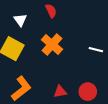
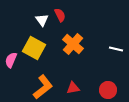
red semicircle: (51, 11) -> (60, 15), moved
red triangle: (60, 92) -> (73, 88), moved

